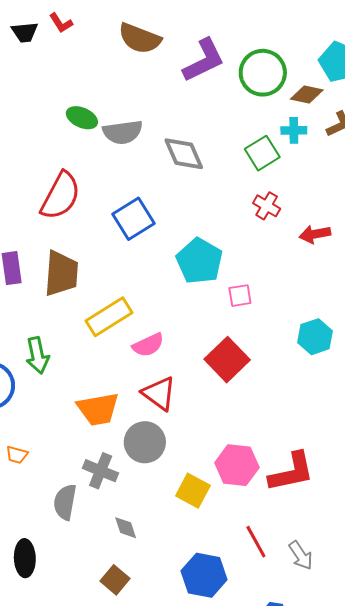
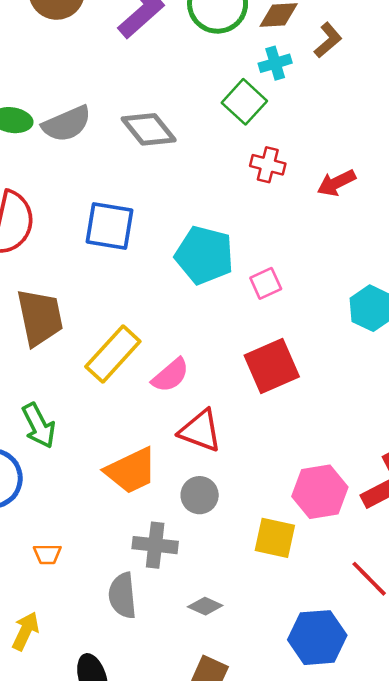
blue square: (134, 219) -> (109, 226), turned -33
red square: (227, 360) -> (272, 366), turned 36
gray circle: (145, 442) -> (200, 495), size x0.7
gray diamond: (126, 528) -> (205, 606), turned -32

